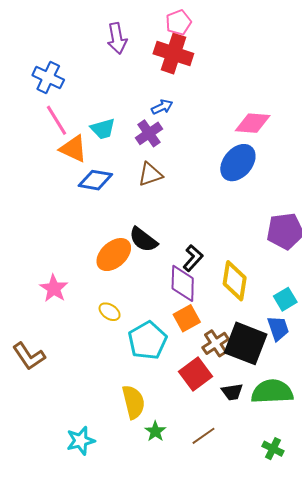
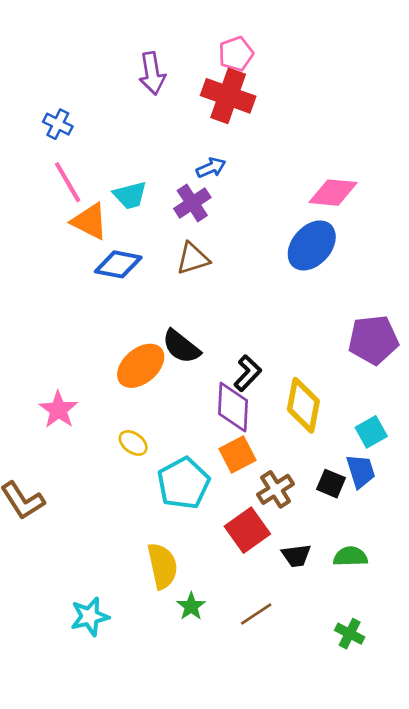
blue cross: (48, 78) -> (58, 124), size x0.7
black square: (246, 343) -> (331, 484), moved, size x0.5
green semicircle: (272, 392) -> (350, 556), size x0.6

